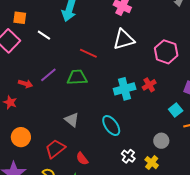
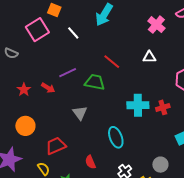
white triangle: (124, 39) -> (149, 57), size x0.6
red arrow: (25, 84) -> (48, 88), moved
gray triangle: (72, 120) -> (80, 113), moved
red semicircle: (82, 159) -> (90, 162), moved

